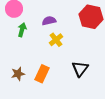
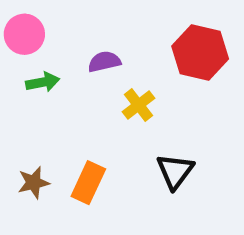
green arrow: (22, 30) -> (43, 82), turned 64
yellow cross: (56, 40) -> (139, 105), moved

